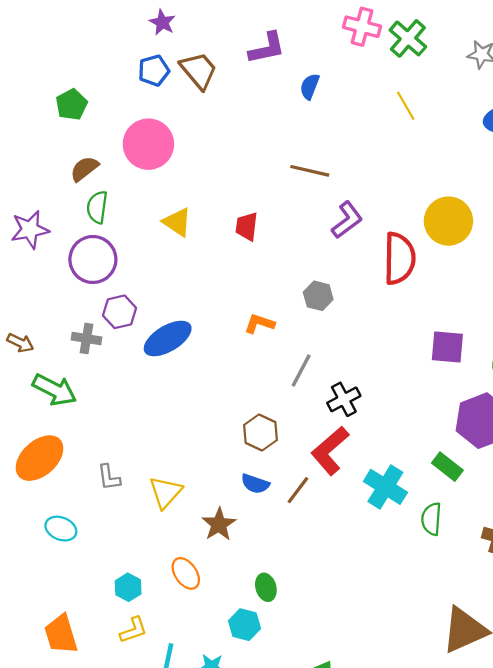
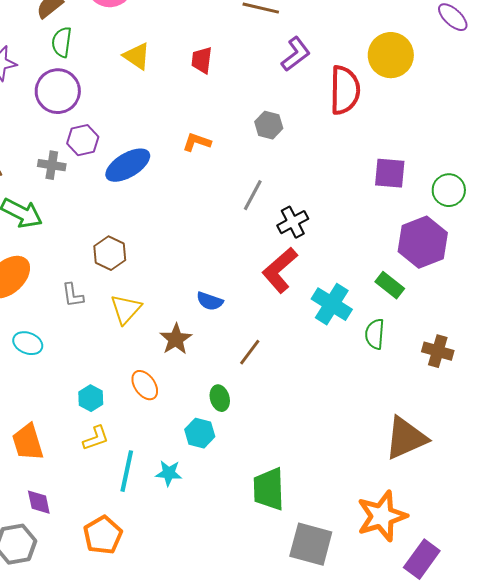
orange L-shape: (259, 324) -> (197, 142), moved
brown hexagon: (261, 432) -> (110, 253), moved
brown line: (298, 490) -> (250, 352), moved

